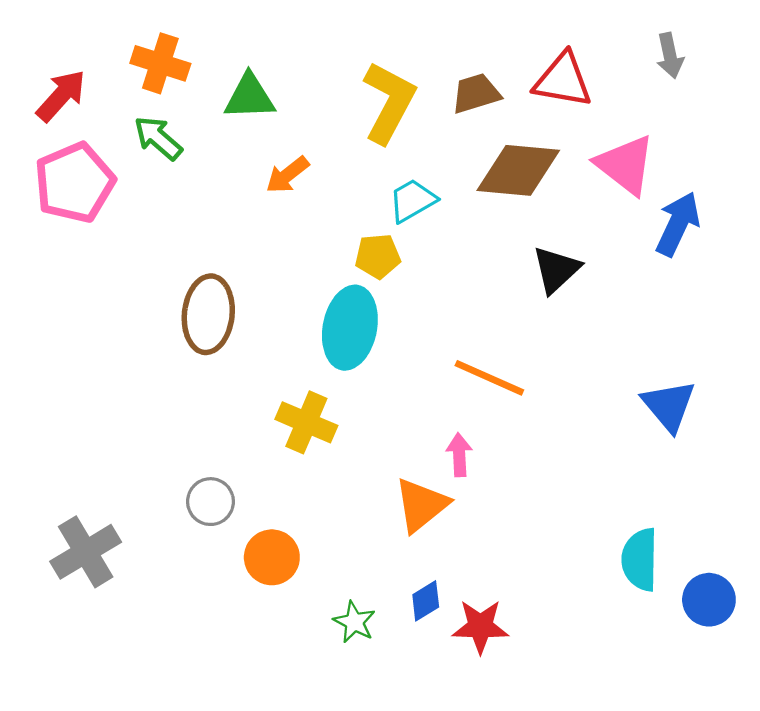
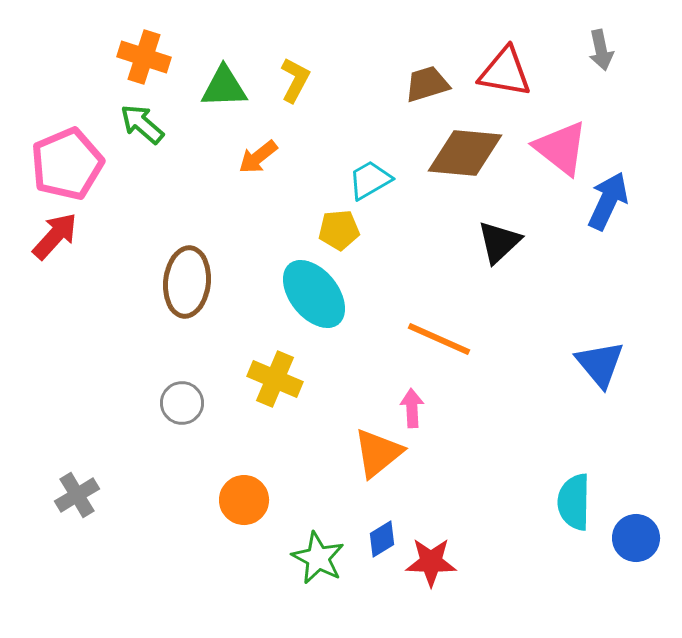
red arrow: (61, 96) -> (55, 236), moved
yellow L-shape: (389, 102) -> (295, 80), moved, size x0.6
cyan ellipse: (350, 328) -> (314, 294), turned -50
gray circle: (211, 502) -> (182, 403), moved
gray cross: (86, 552) -> (77, 495), size x0.7
green star: (354, 622) -> (318, 558), size x1.4

